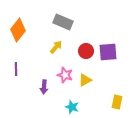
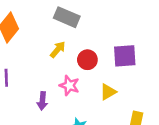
red circle: (86, 51) -> (87, 60), moved
yellow triangle: (85, 80) -> (108, 92), moved

